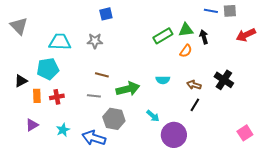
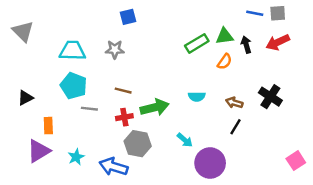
red arrow: (246, 35) -> (278, 42), moved
cyan pentagon: (48, 69) -> (74, 86), moved, turned 30
orange rectangle: (37, 96) -> (48, 126), moved
gray line: (94, 96) -> (89, 109), moved
red cross: (57, 97) -> (124, 117), moved
purple triangle: (32, 125) -> (39, 151), size x1.5

